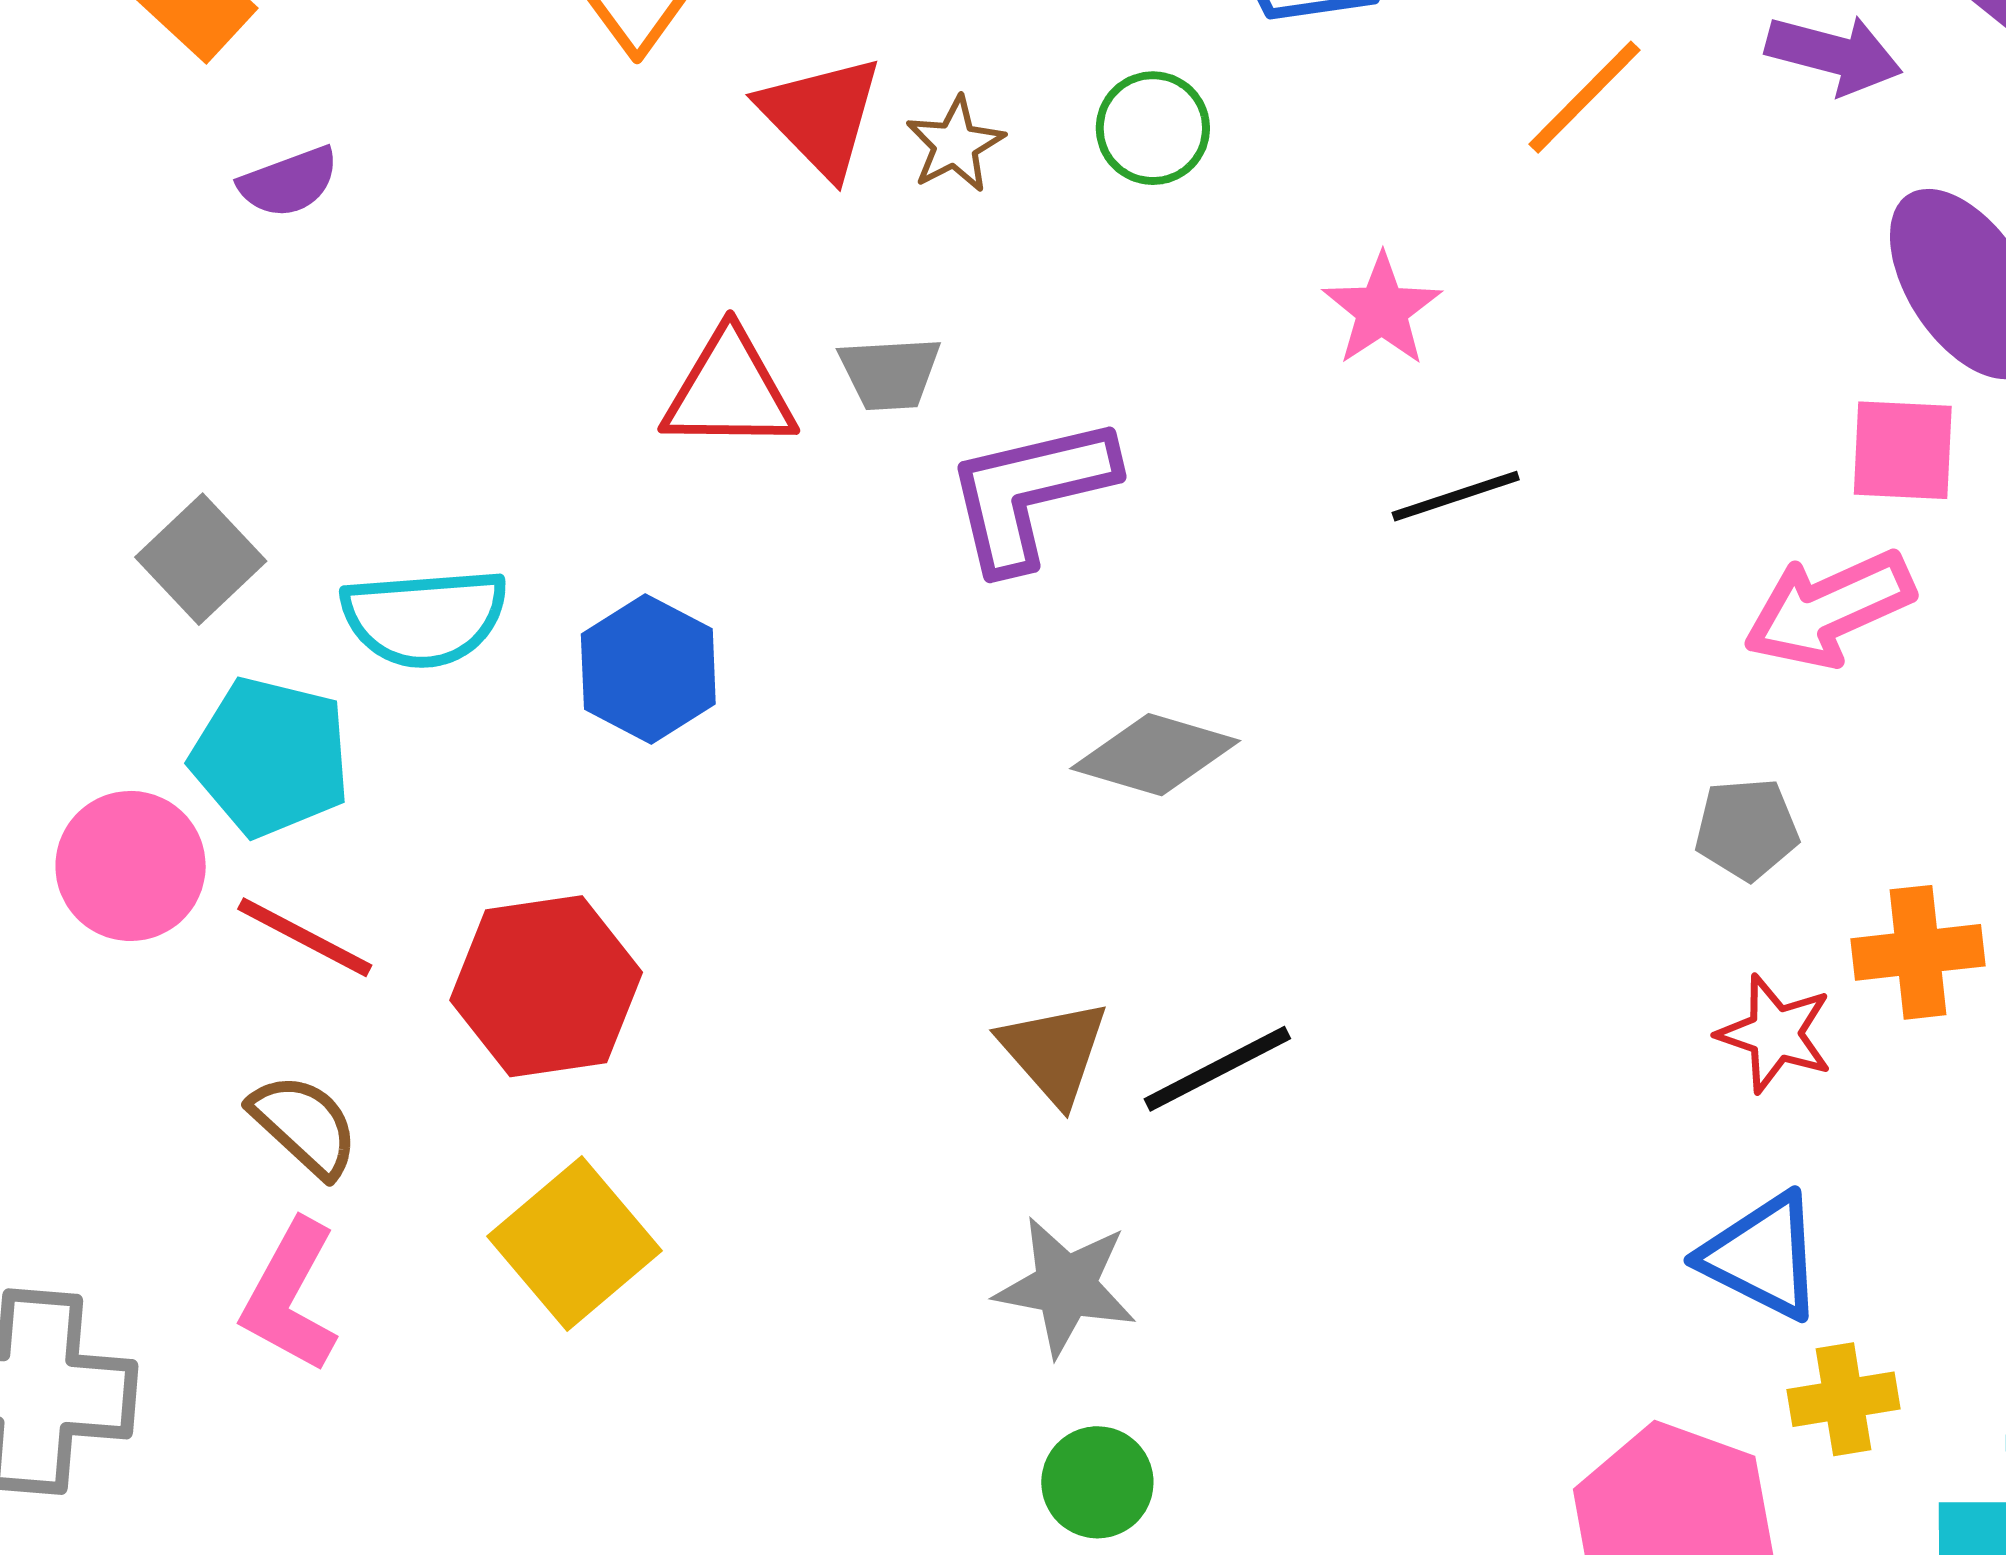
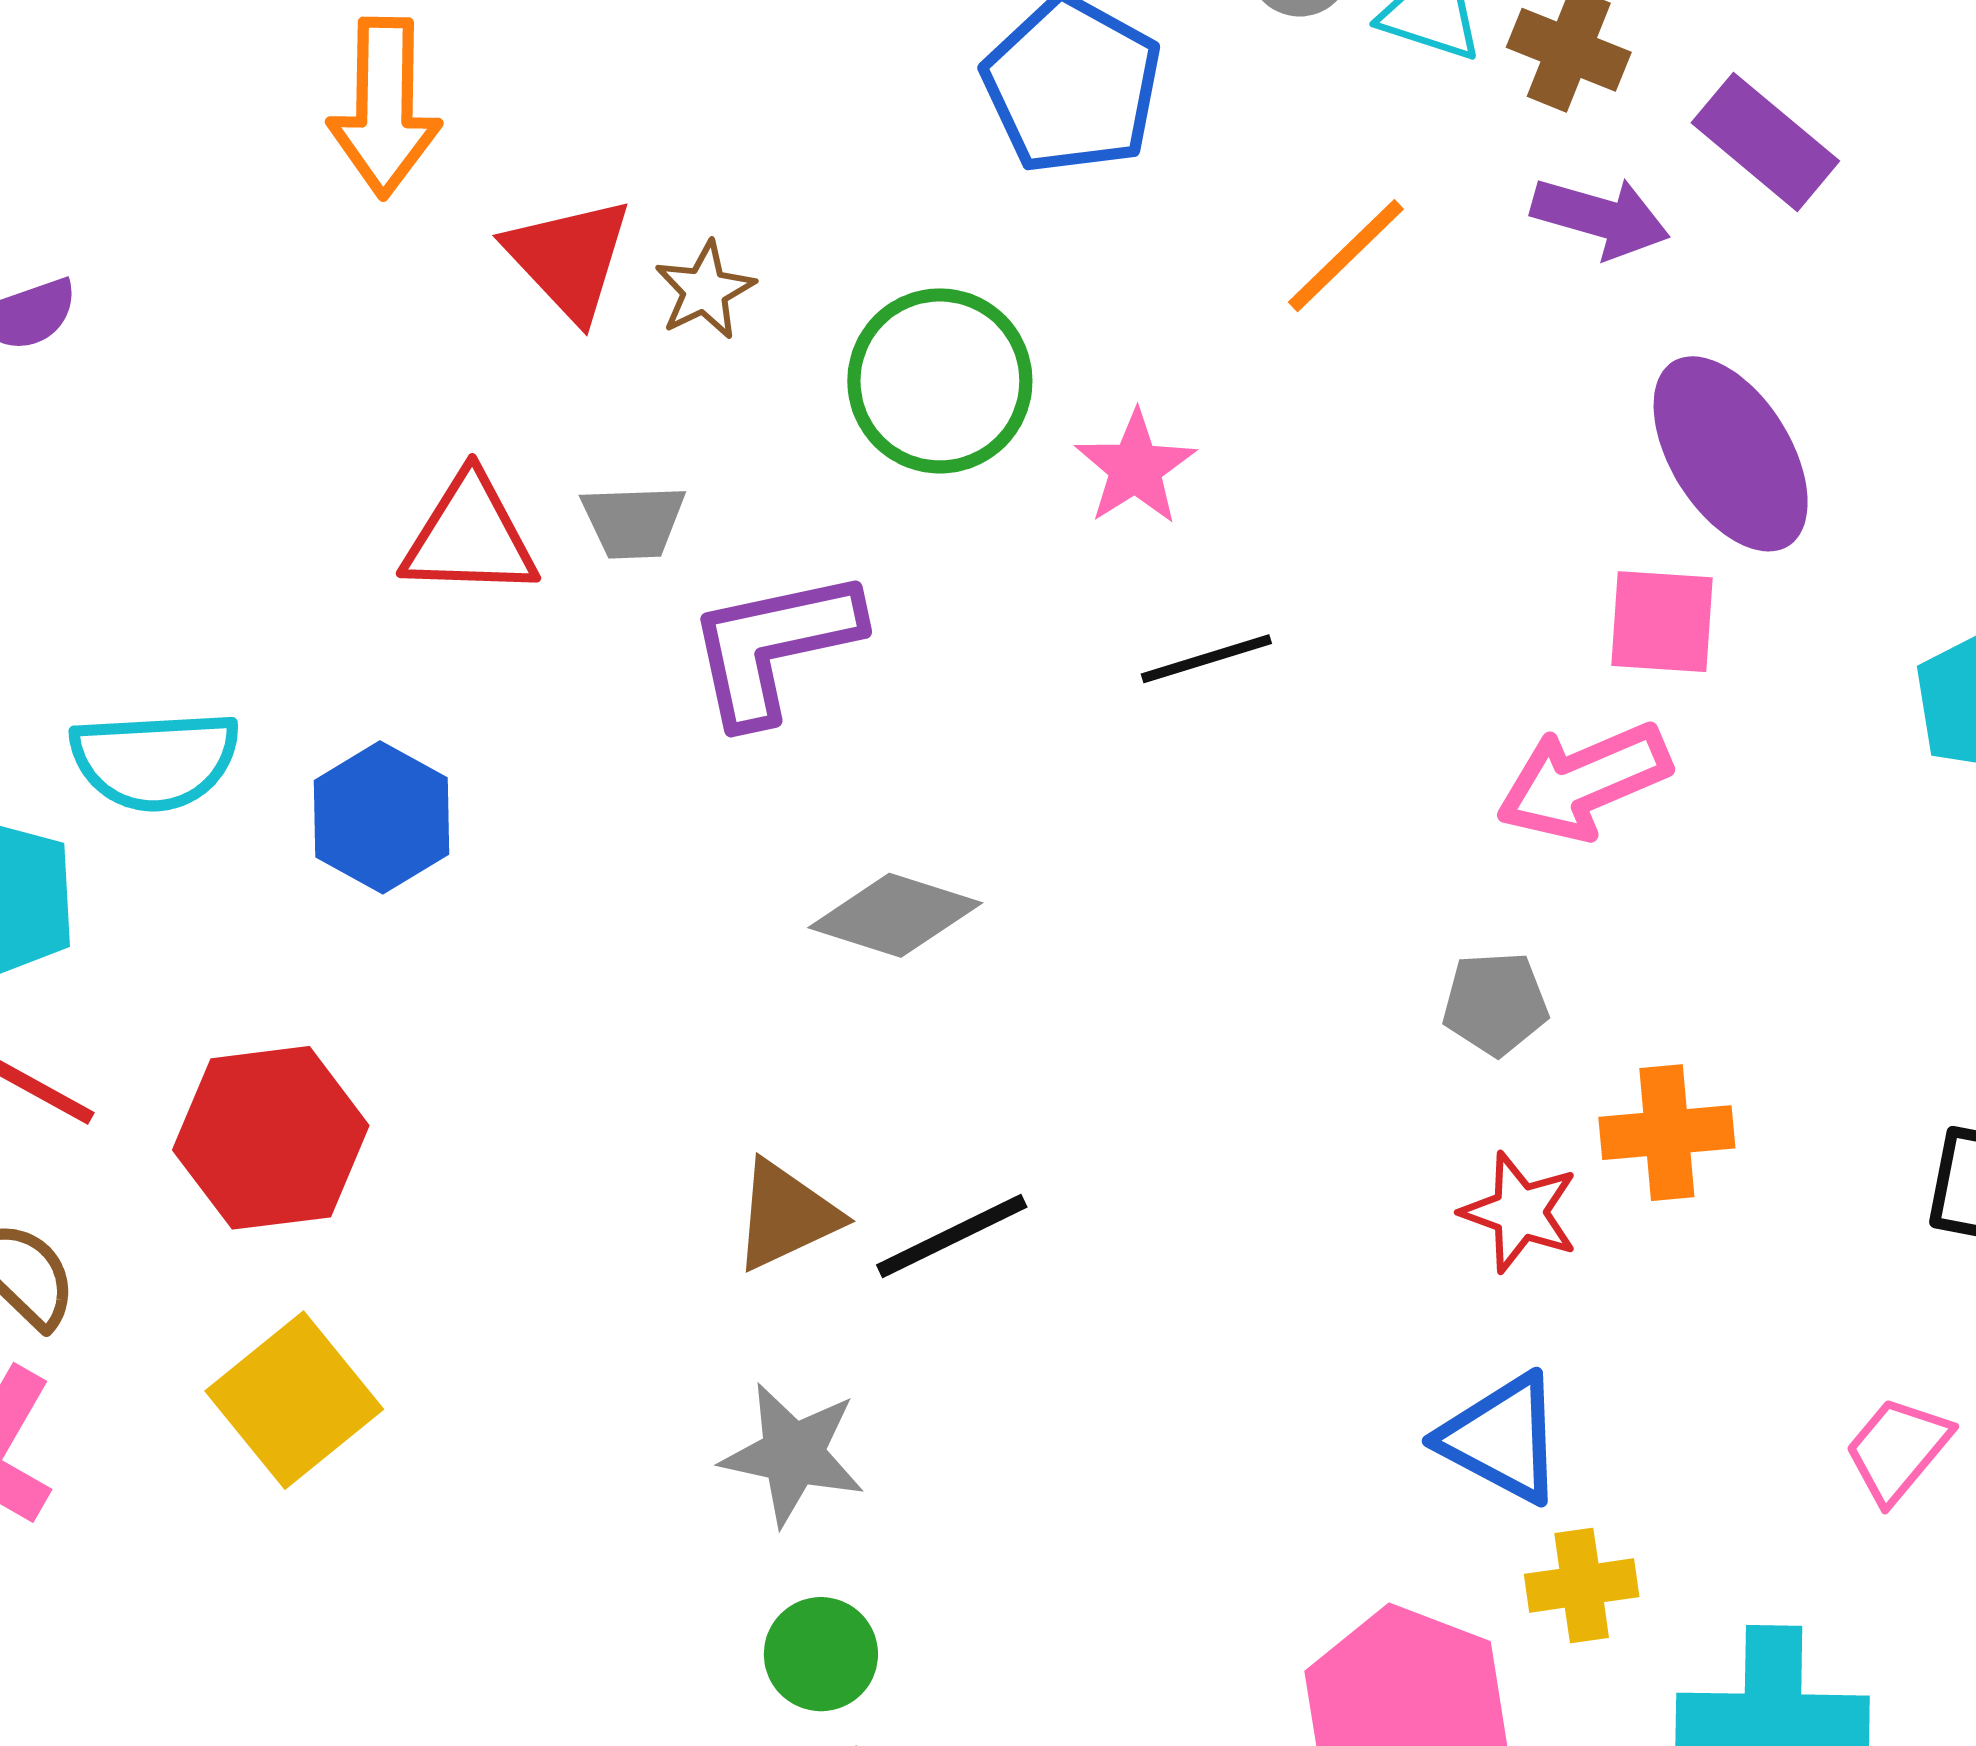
green circle: (1153, 128) -> (940, 381), moved, size x1.6
brown triangle: (1054, 1052) -> (786, 1215), turned 45

